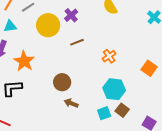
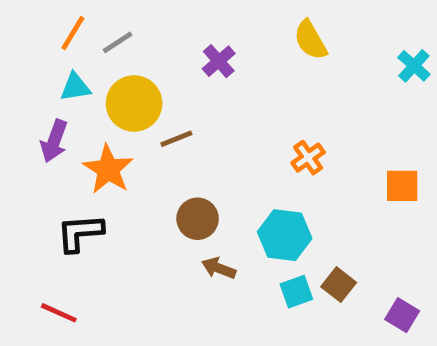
yellow circle: (48, 25) -> (134, 103), moved
brown line: (77, 42) -> (176, 139), moved
orange square: (149, 68) -> (402, 186), turned -35
cyan hexagon: (114, 89) -> (285, 235), moved

